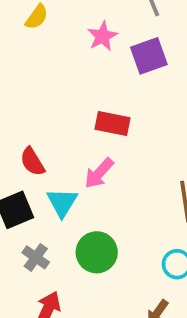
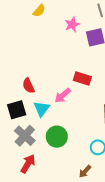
red rectangle: (113, 124) -> (82, 78), moved
gray cross: (36, 257) -> (25, 136), size x1.5

